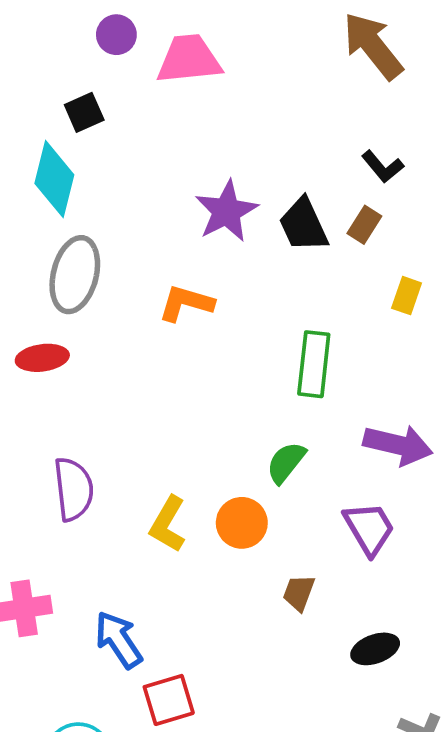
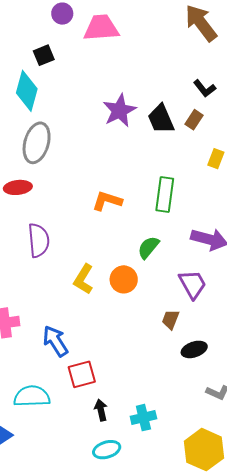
orange L-shape: (186, 303) -> (107, 201), moved
purple semicircle: (74, 489) -> (39, 240), moved
brown trapezoid: (299, 593) -> (171, 319), moved

